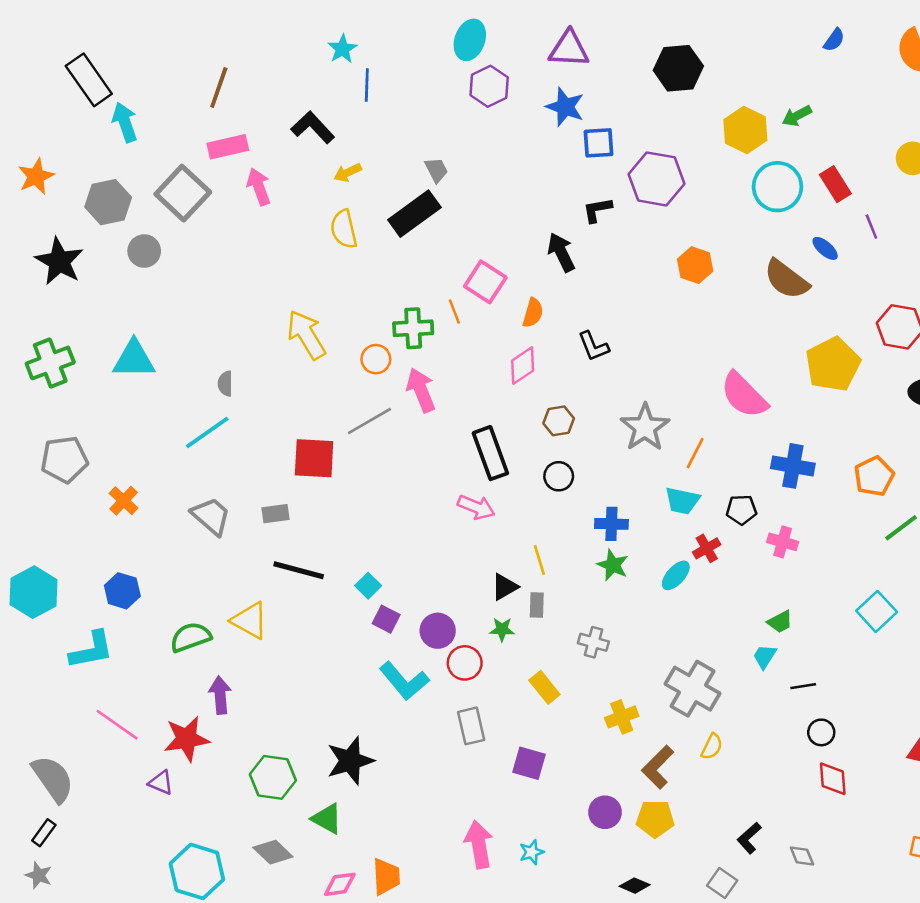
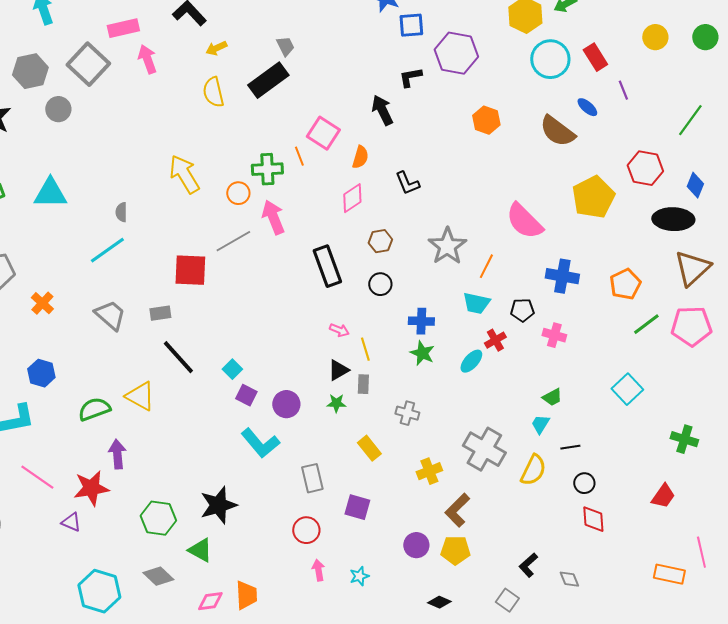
pink arrow: (476, 507) -> (339, 330), moved, size x0.7
black line: (299, 570) -> (178, 357), turned 33
red circle: (465, 663) -> (306, 530), moved
yellow semicircle: (712, 747) -> (533, 470), moved, size x1.5
pink arrow: (479, 844) -> (318, 570), size x0.6

